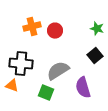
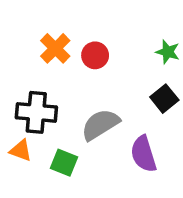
orange cross: (32, 27) -> (55, 48), turned -30
green square: (46, 93) -> (64, 163), moved

